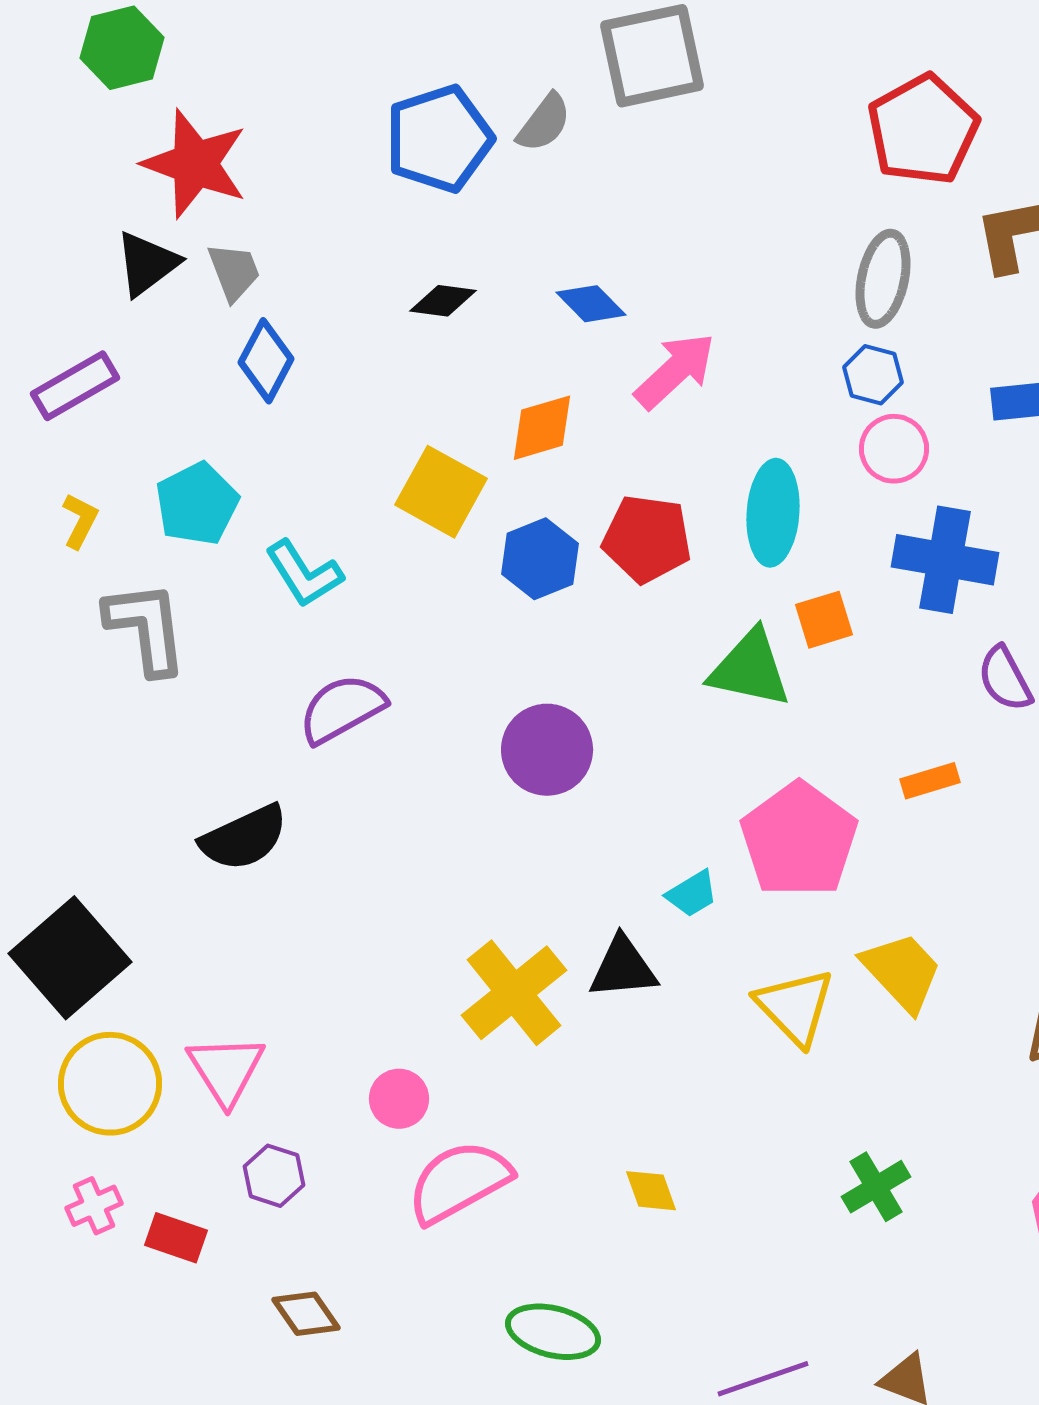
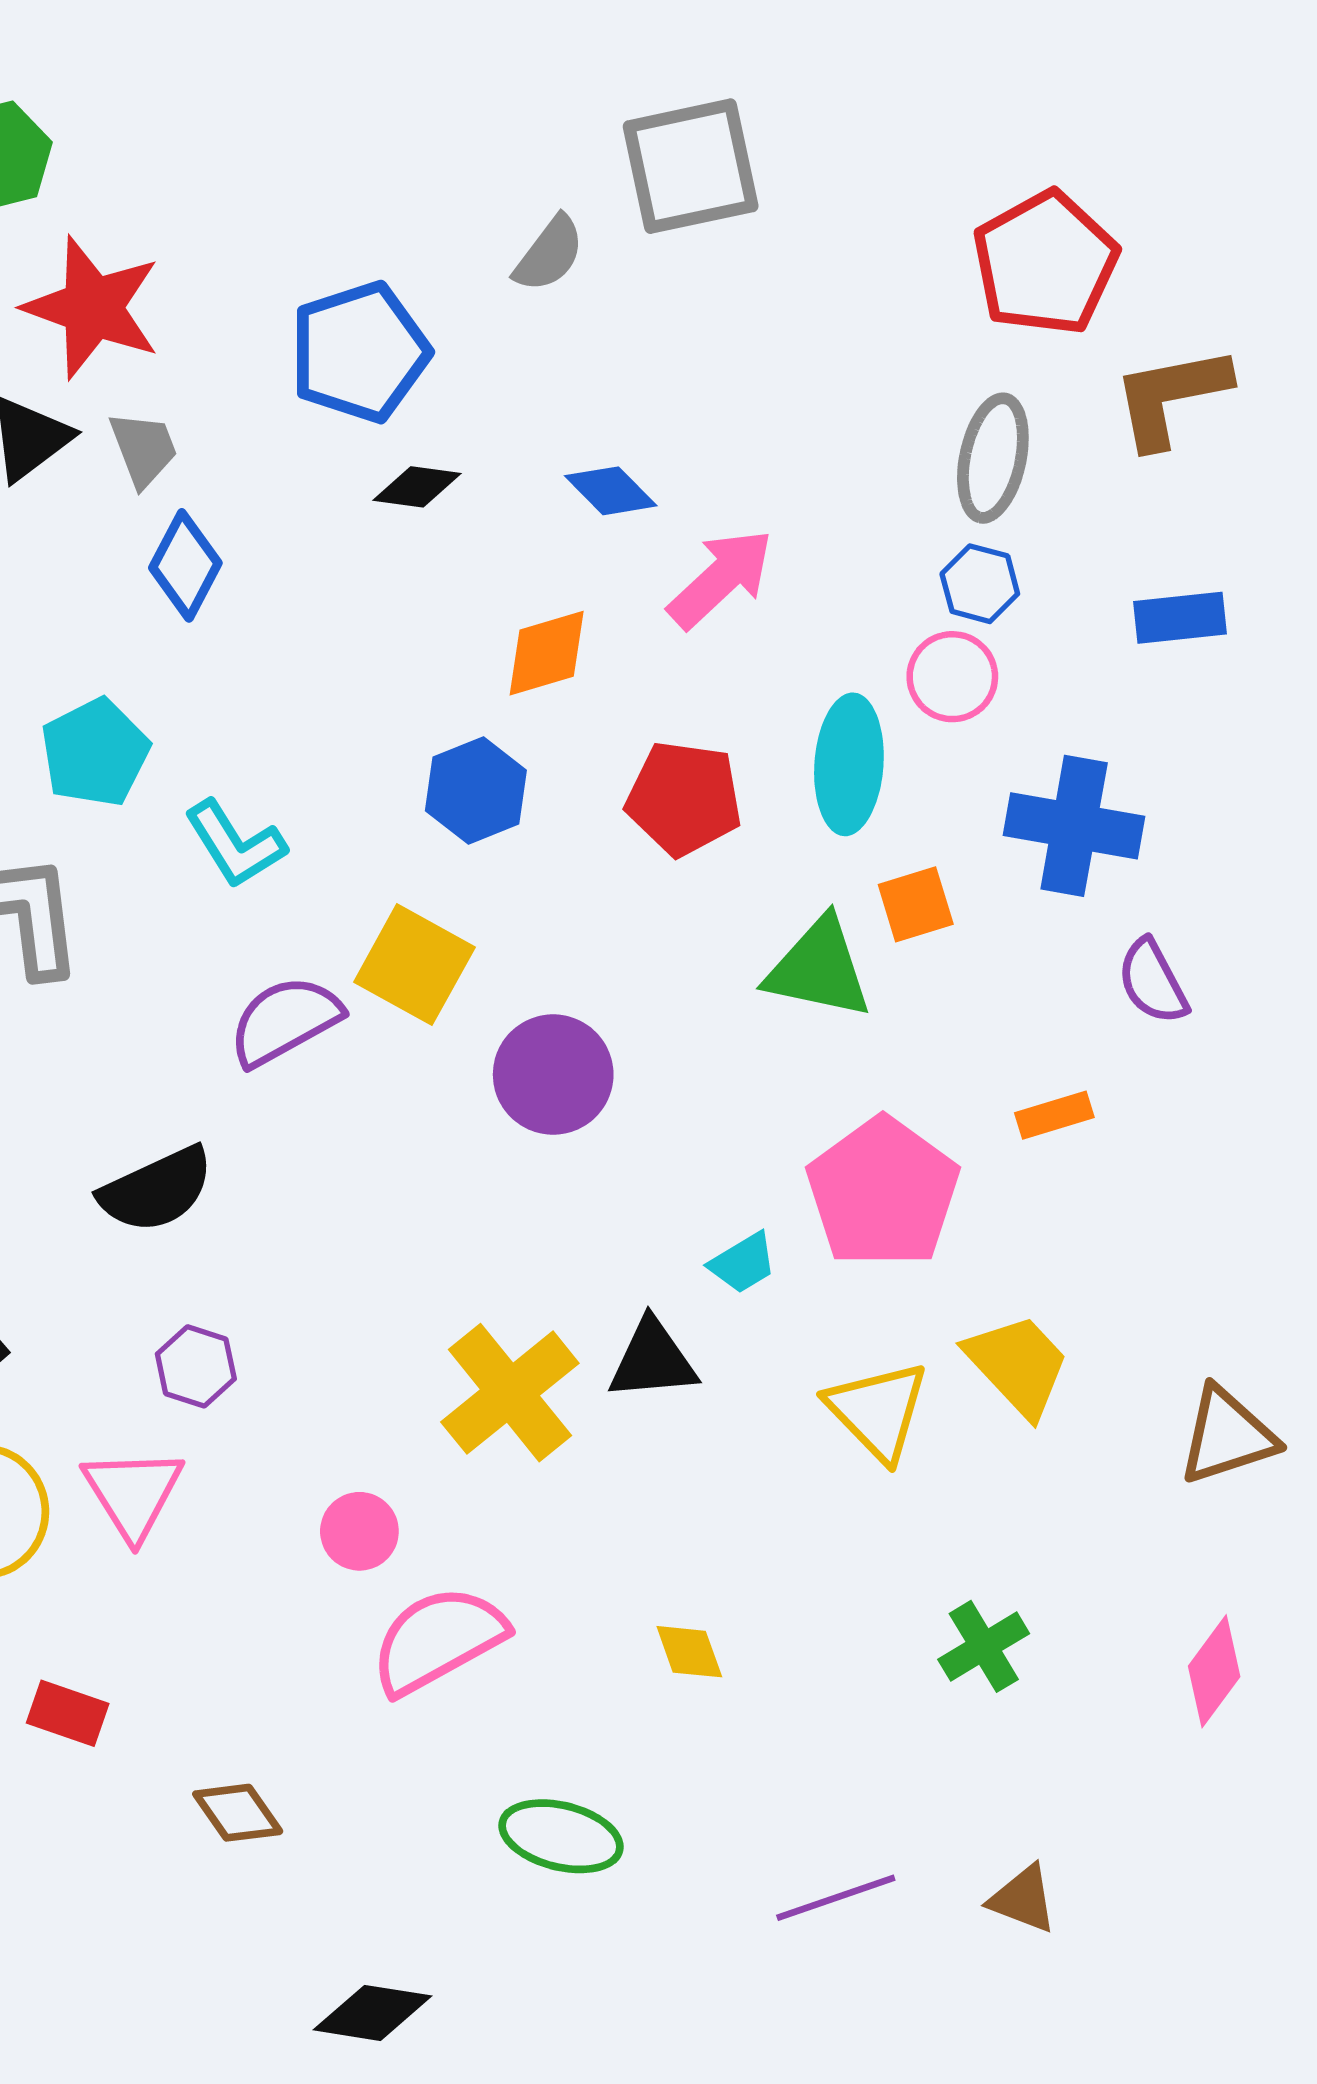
blue pentagon: (439, 139) -> (359, 352), moved
pink circle: (894, 449) -> (952, 677), moved
yellow square: (441, 492) -> (414, 965), moved
blue hexagon: (540, 559) -> (476, 791), moved
purple hexagon: (274, 1176) -> (196, 1366), moved

